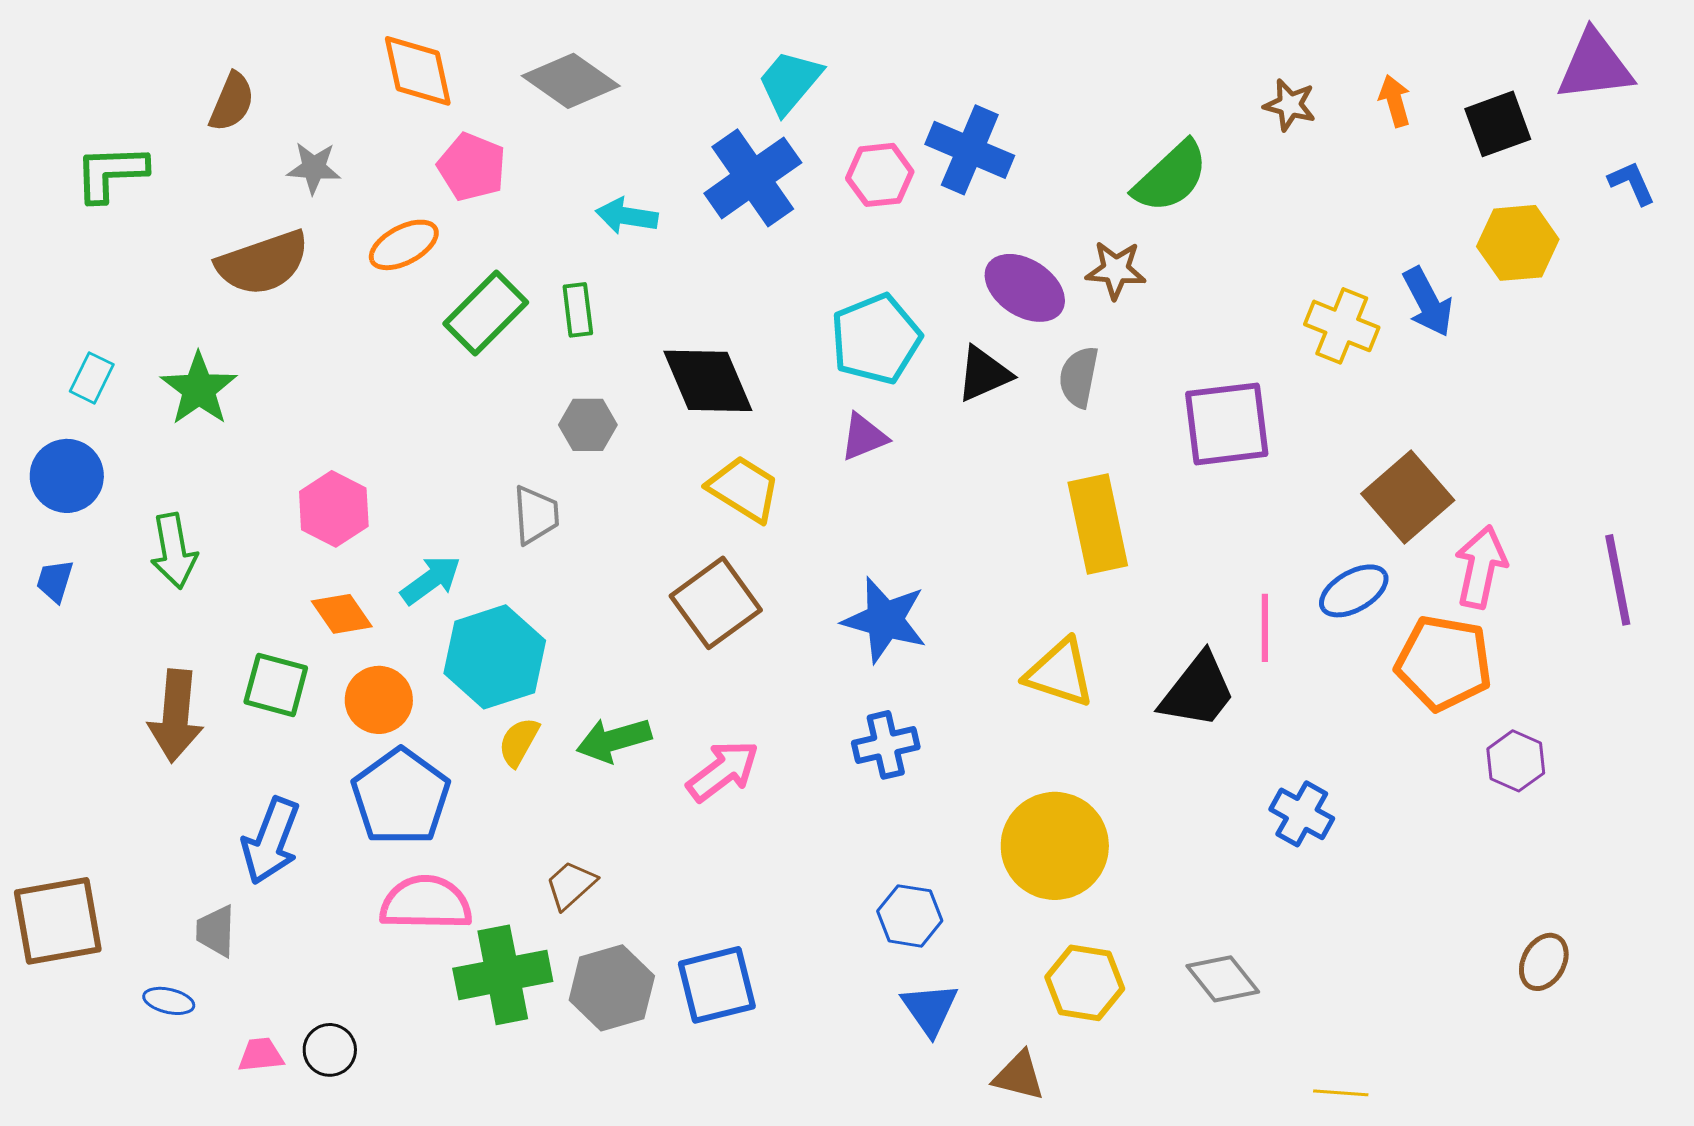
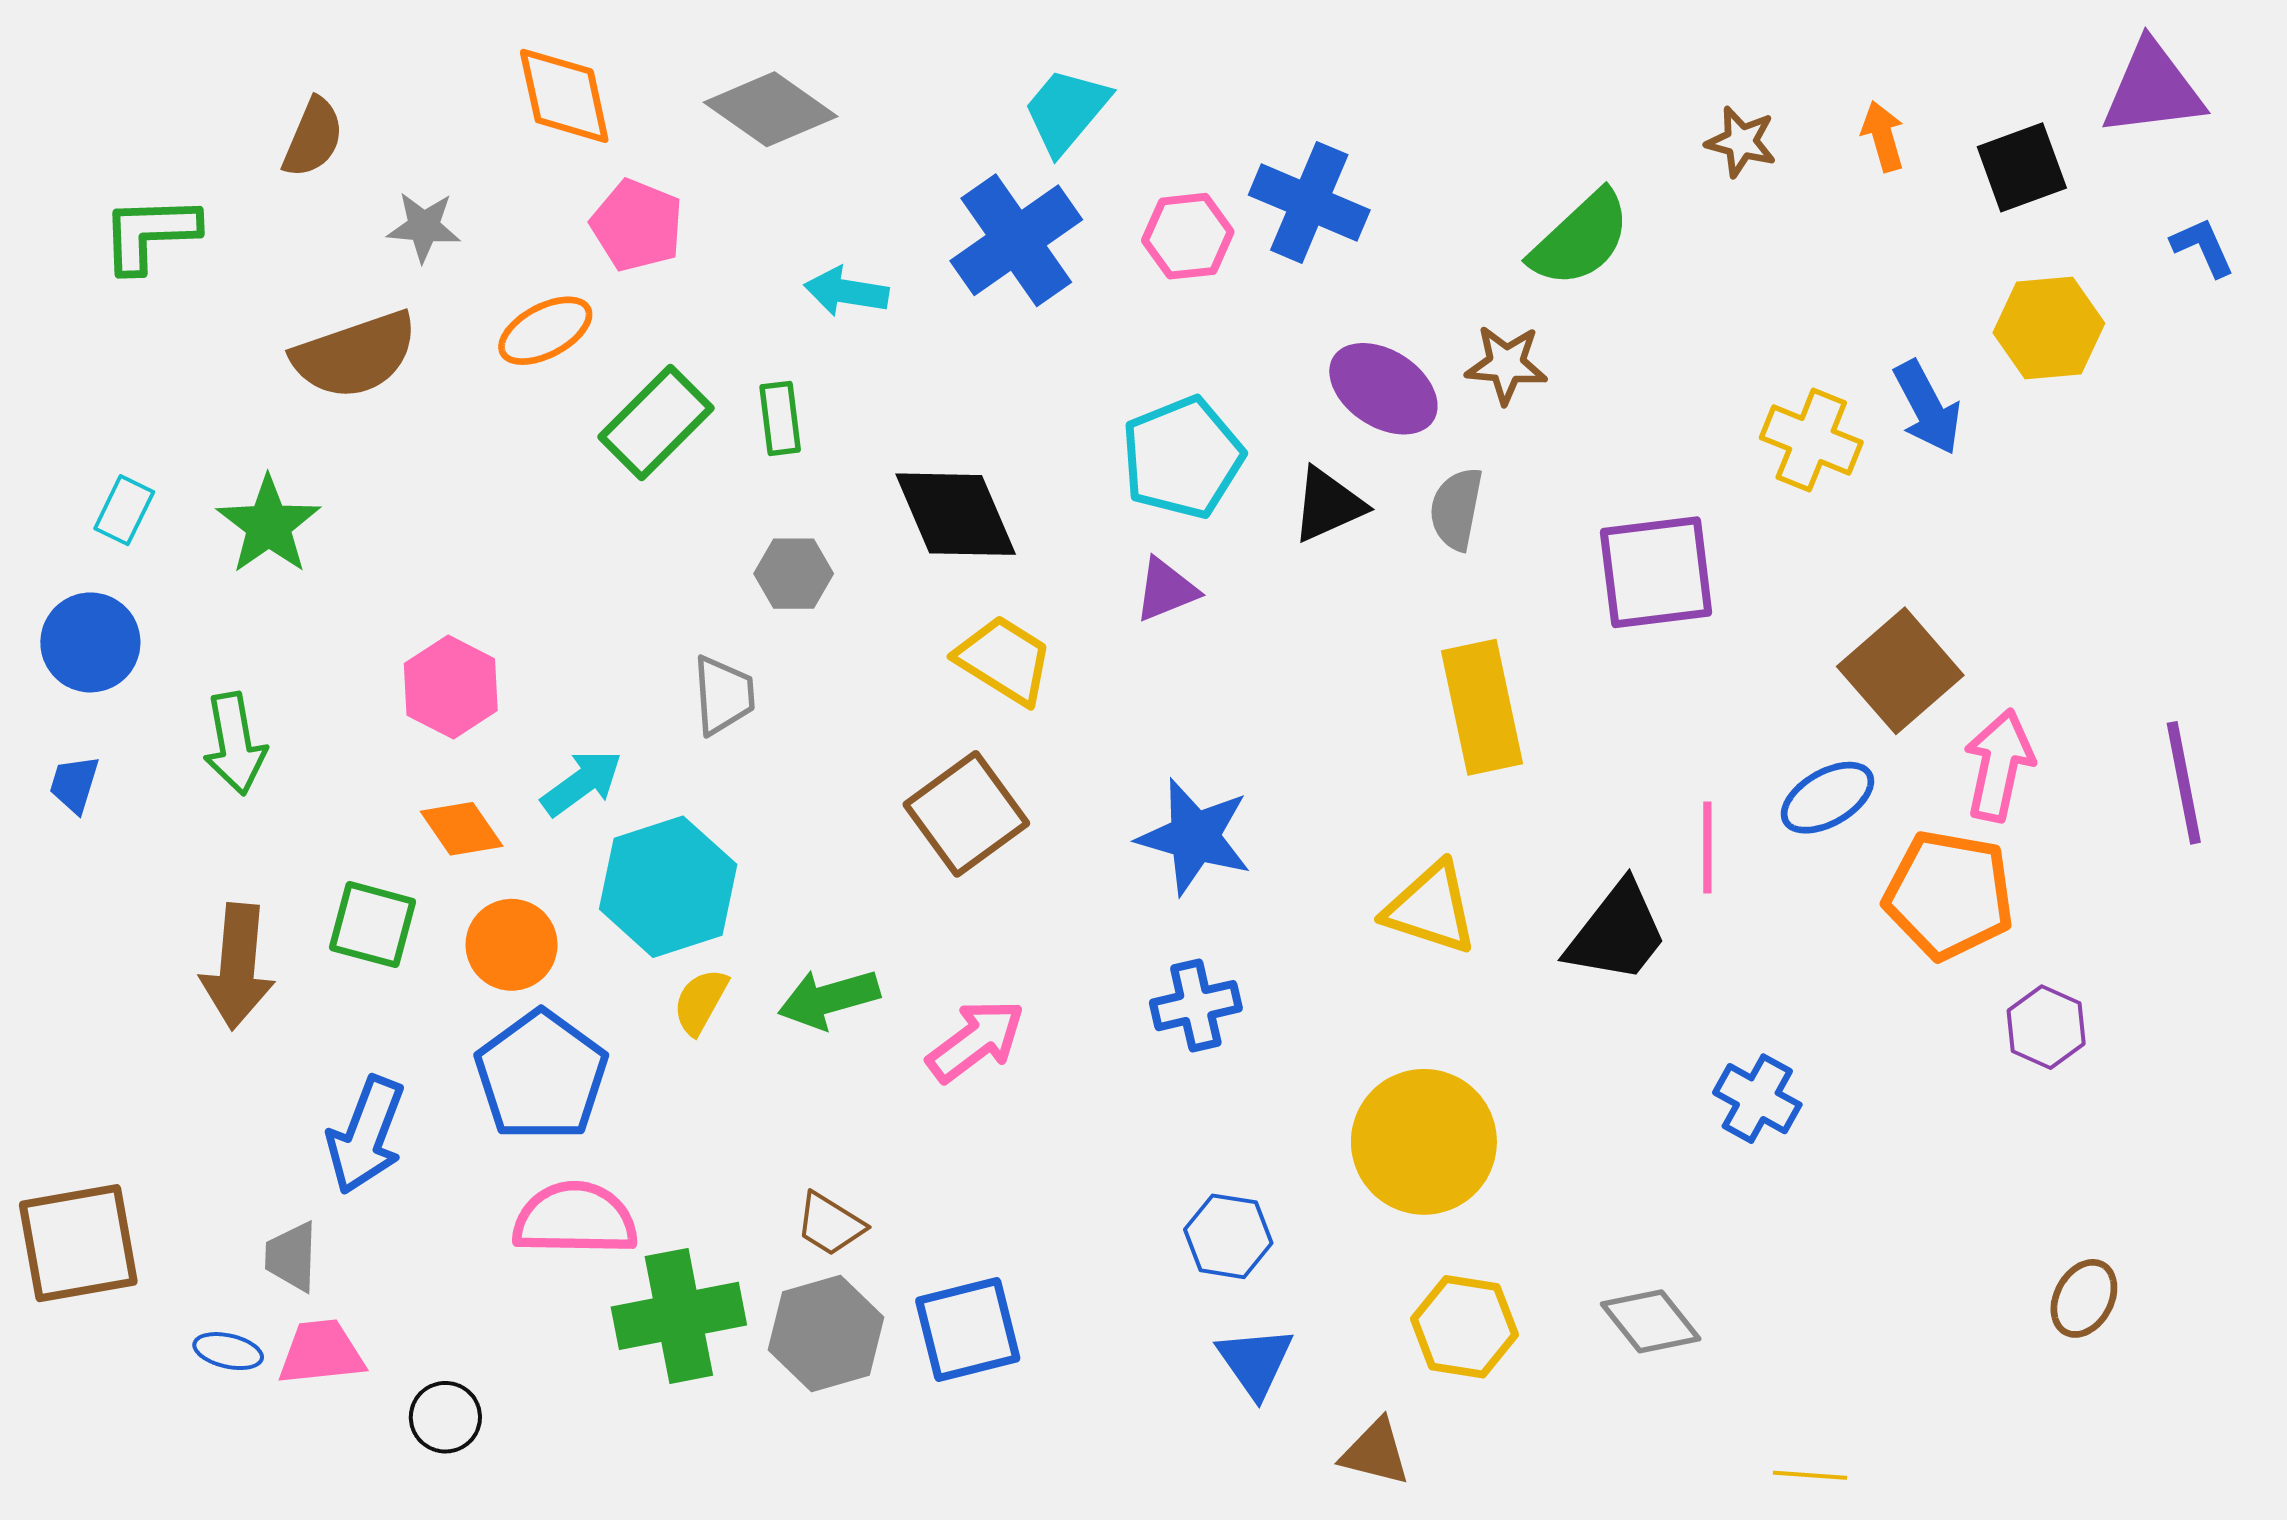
brown trapezoid: (571, 885) -> (830, 1224), moved, turned -106
pink trapezoid: (261, 1055) -> (321, 1352), moved, size x1.4

